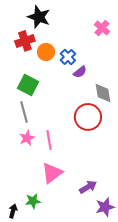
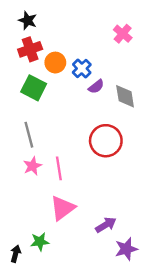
black star: (39, 17) -> (28, 20), moved, size x0.7
green square: (28, 85) -> (34, 88), moved
gray diamond: (103, 93) -> (125, 96), moved

